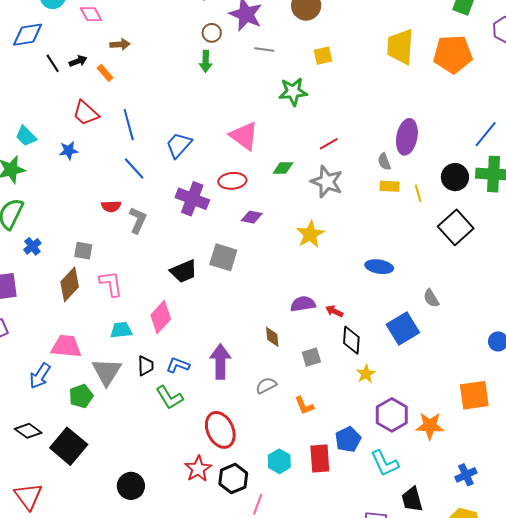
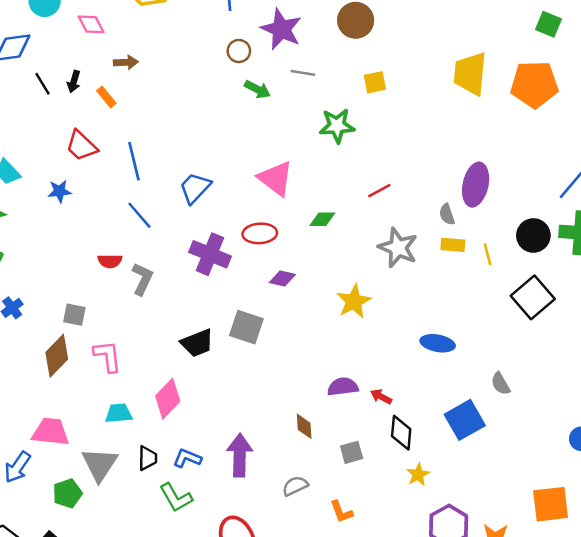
black arrow: (78, 61) -> (74, 82), turned 126
green arrow: (206, 61) -> (257, 89), moved, turned -65
gray star: (327, 182) -> (398, 248), moved

